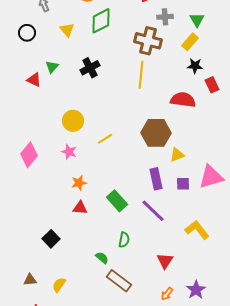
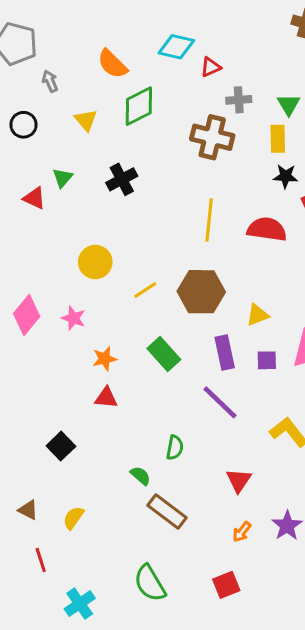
yellow rectangle: (190, 42) -> (278, 139), turned -42
yellow line: (141, 75) -> (209, 220), moved
brown hexagon: (156, 133) -> (201, 292), moved
pink star: (69, 152) -> (73, 318), moved
green rectangle: (117, 201) -> (164, 354), moved
brown triangle: (30, 280) -> (28, 510), turned 32

